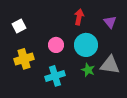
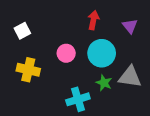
yellow cross: (24, 59) -> (28, 70), turned 30
cyan cross: (55, 76) -> (78, 99), moved

